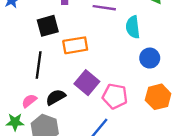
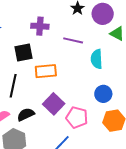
blue circle: (150, 58) -> (103, 94), moved

